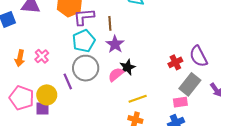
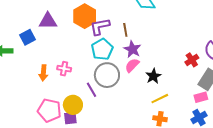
pink cross: (42, 56) -> (64, 69), turned -32
black star: (127, 67) -> (153, 76), moved
pink semicircle: (116, 75) -> (132, 65), moved

